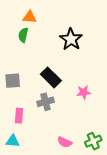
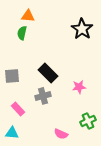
black star: (71, 39) -> (82, 29), moved
pink rectangle: (19, 116) -> (18, 109), turned -48
green cross: (93, 141) -> (88, 121), moved

